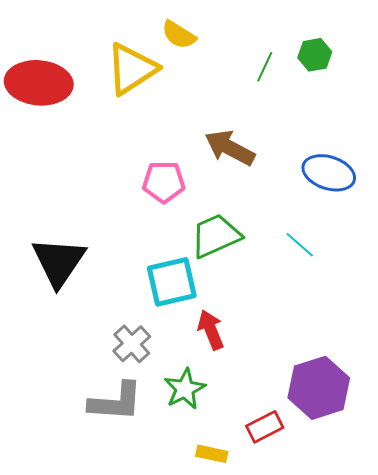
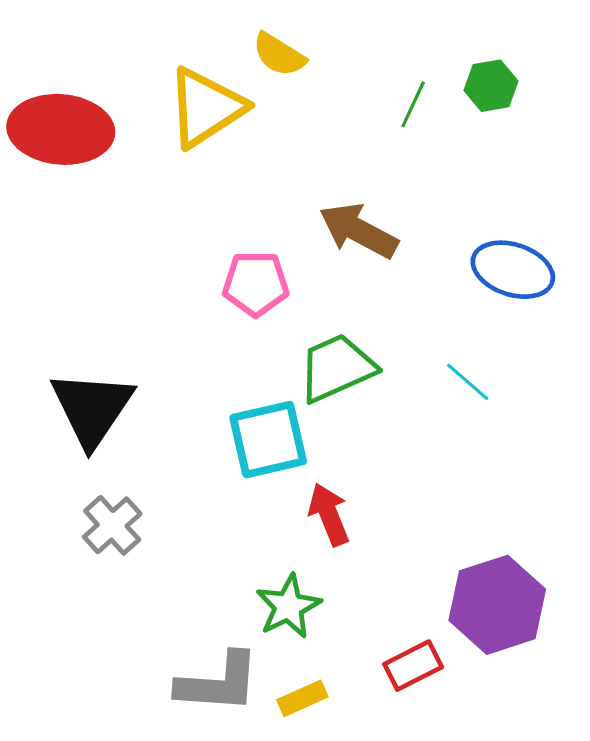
gray cross: (132, 344) -> (112, 525), moved
gray L-shape: (116, 402) -> (218, 683), moved
yellow rectangle: (212, 454) -> (302, 698), moved, turned -36

